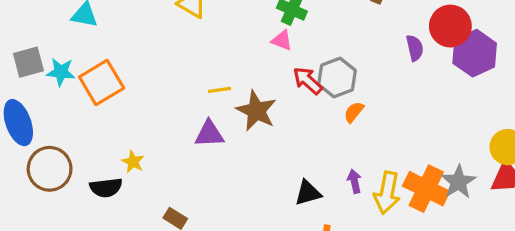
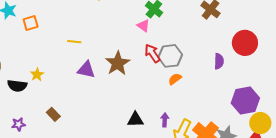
purple semicircle: (415, 48) -> (219, 61), moved
purple hexagon: (475, 53) -> (245, 101), moved
orange square: (102, 82) -> (31, 23), size x0.6
yellow line: (219, 90) -> (74, 42), moved

